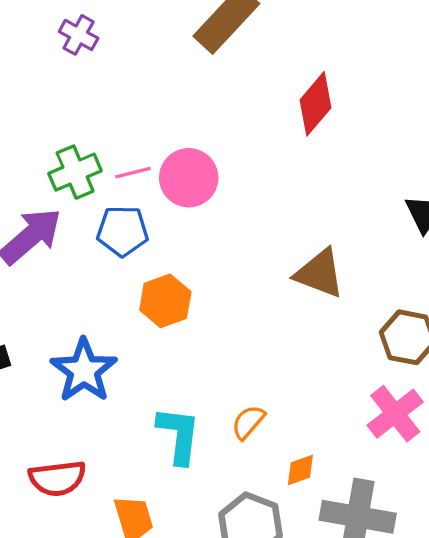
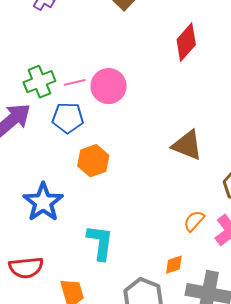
orange semicircle: (248, 422) -> (194, 221), moved

